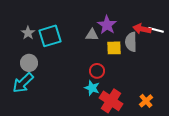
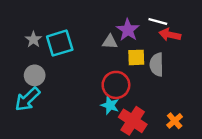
white line: (156, 30) -> (158, 22), moved
gray semicircle: (131, 42) -> (157, 65), moved
red circle: (97, 71) -> (116, 85), size x1.5

